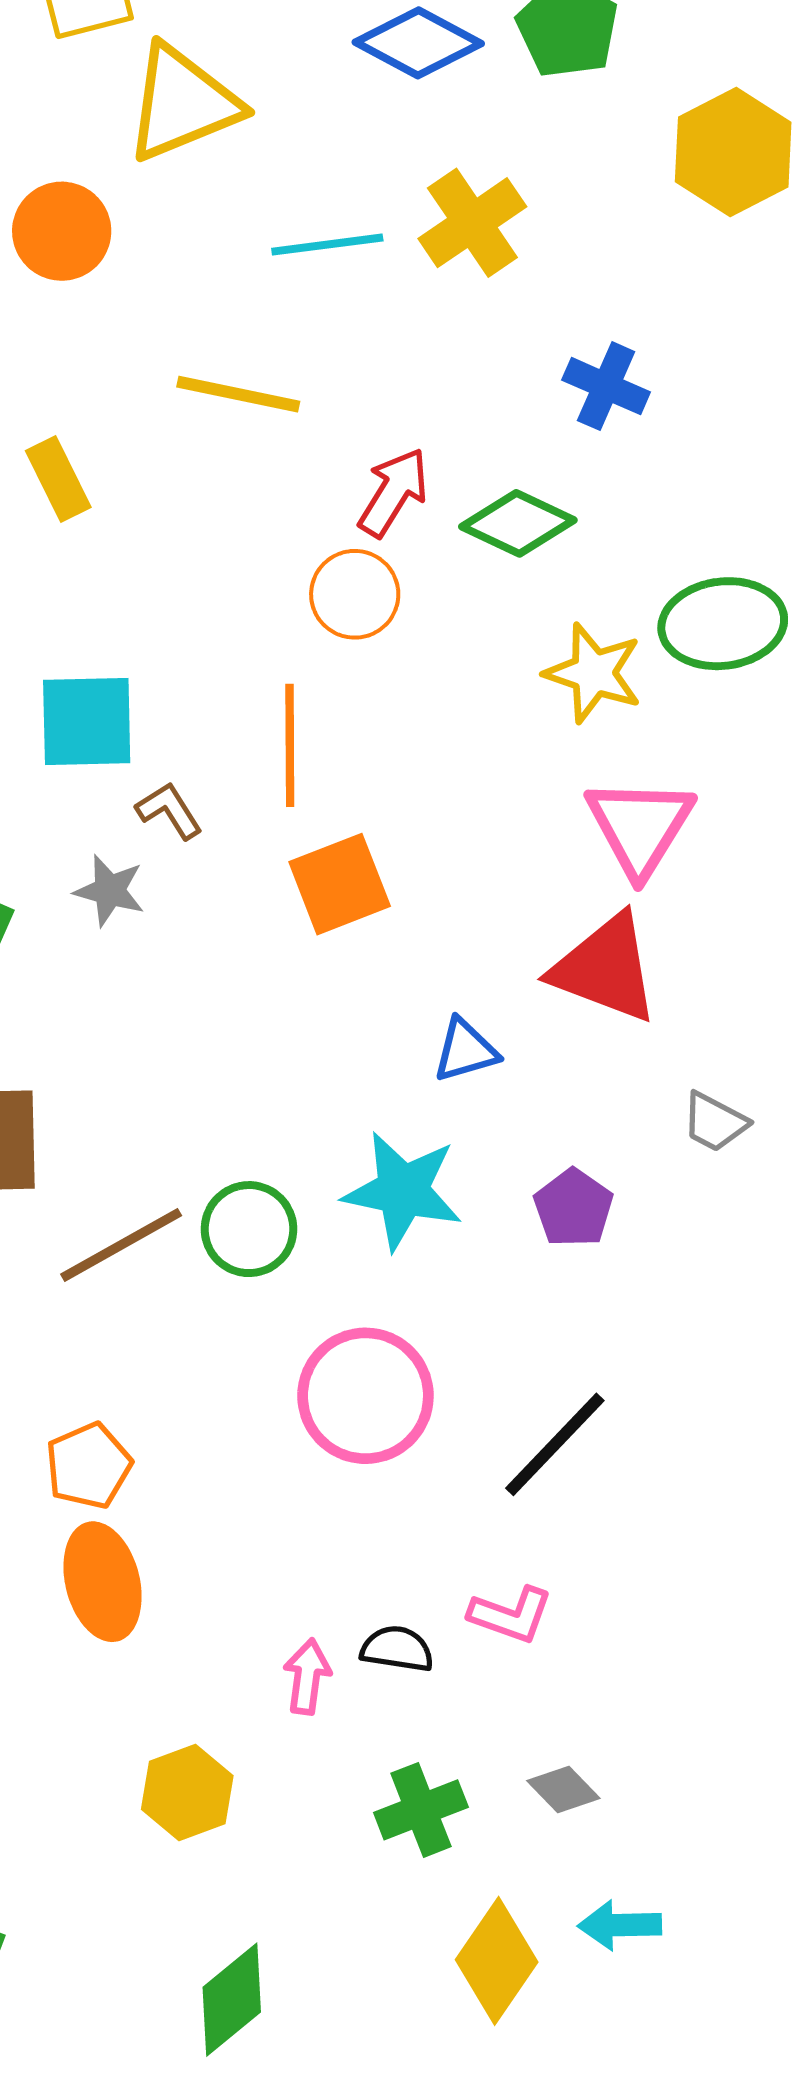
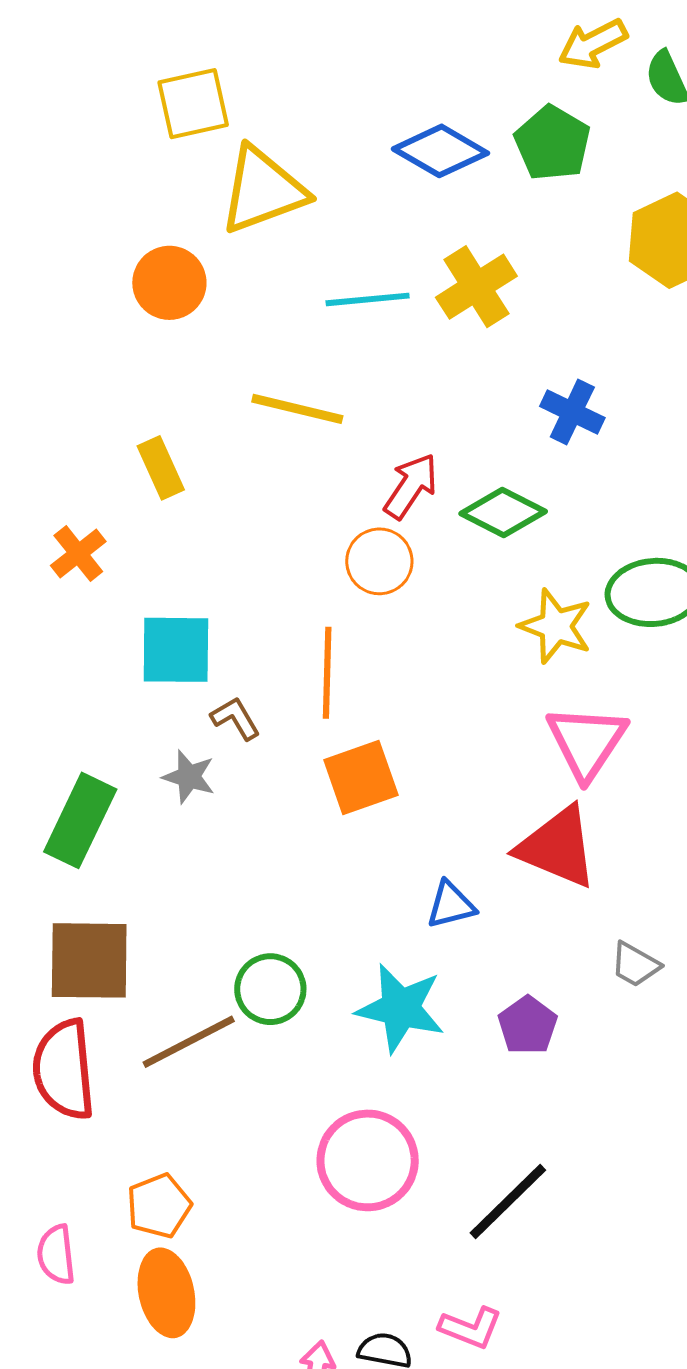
green circle: (249, 1229) -> (270, 989), moved

